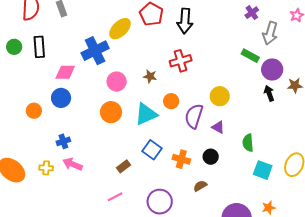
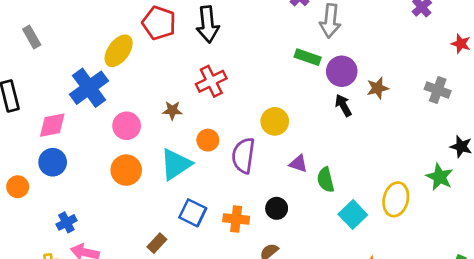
purple triangle: (218, 127) -> (298, 164), moved
cyan square: (263, 170) -> (353, 215), turned 36

